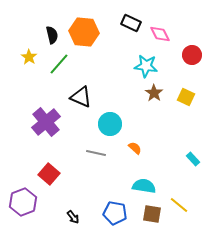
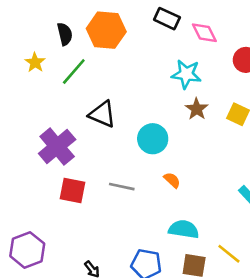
cyan circle: (110, 124) -> (153, 139), moved
red square: (49, 174) -> (73, 190), moved, turned -30

